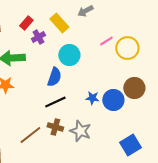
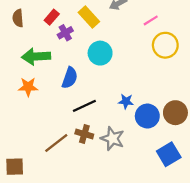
pink line: (106, 41) -> (151, 20), moved
blue semicircle: (54, 77) -> (70, 78), moved
brown circle: (134, 88) -> (175, 113), moved
blue circle: (113, 100) -> (147, 116), moved

